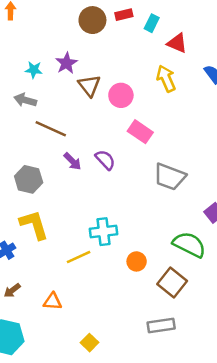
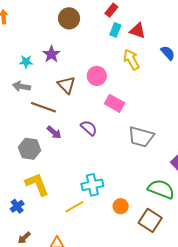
red rectangle: (124, 15) -> (111, 10), moved, turned -32
cyan rectangle: (152, 23) -> (115, 30), moved
brown triangle: (89, 86) -> (66, 85), moved
purple arrow: (72, 161) -> (54, 132), moved

